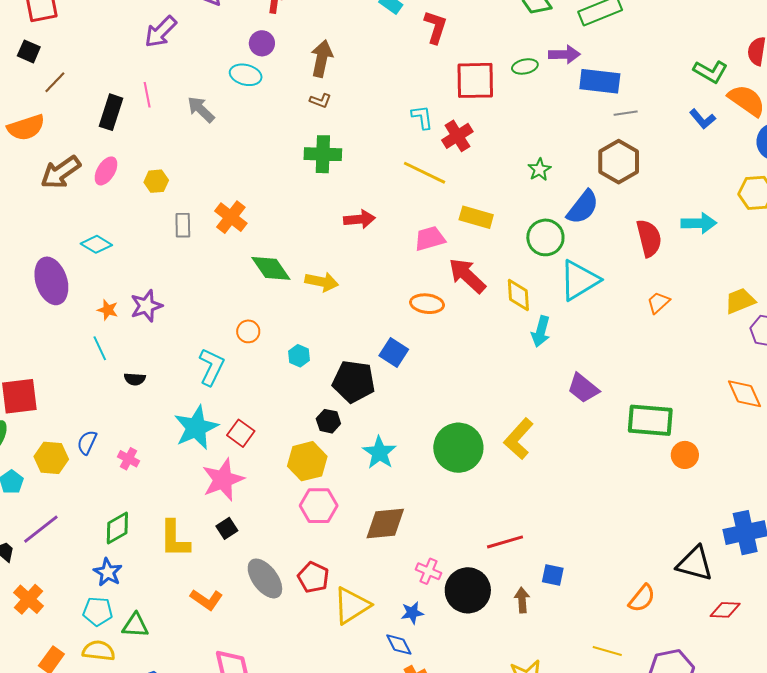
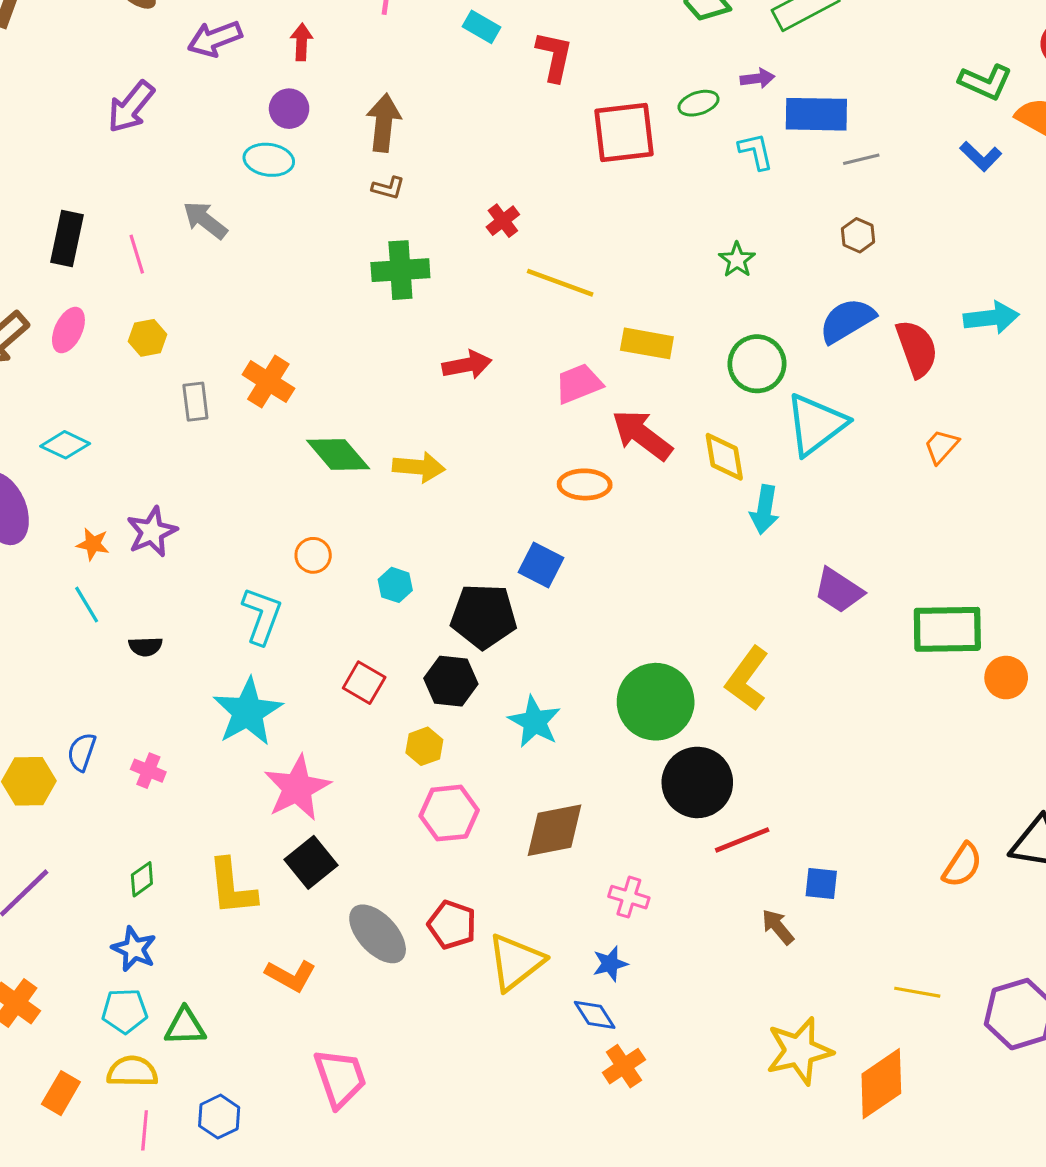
purple arrow: (564, 54) -> (757, 78), size x0.7
pink line: (147, 95) -> (137, 254), moved
cyan L-shape: (422, 117) -> (756, 151), moved
red cross: (457, 136) -> (503, 221), moved, size x0.7
brown hexagon: (619, 162) -> (858, 235), size x0.5
blue semicircle: (583, 207) -> (847, 321), moved, turned -153
black hexagon: (328, 421) -> (451, 681), size x1.4
red square: (241, 433) -> (364, 683), moved
yellow hexagon: (307, 461) -> (424, 746), size x0.6
green diamond: (117, 528) -> (142, 879), size x0.7
black square: (227, 528) -> (311, 862), size x1.5
black circle: (468, 590) -> (697, 782), moved
orange semicircle: (642, 598) -> (962, 865), moved
brown arrow: (522, 600) -> (778, 927), turned -30

